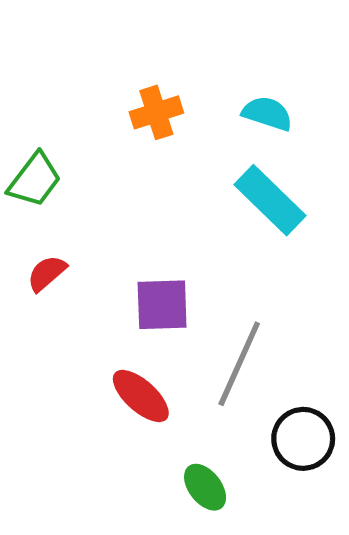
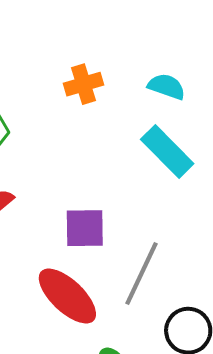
red ellipse: (141, 396) -> (67, 296), size x1.4

